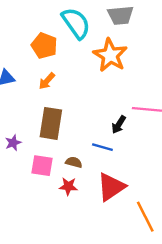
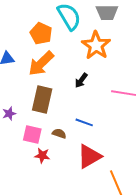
orange arrow: (47, 81) -> (41, 63), size x1.8
black arrow: (119, 125) -> (81, 80), moved
red star: (68, 186) -> (42, 155), moved

